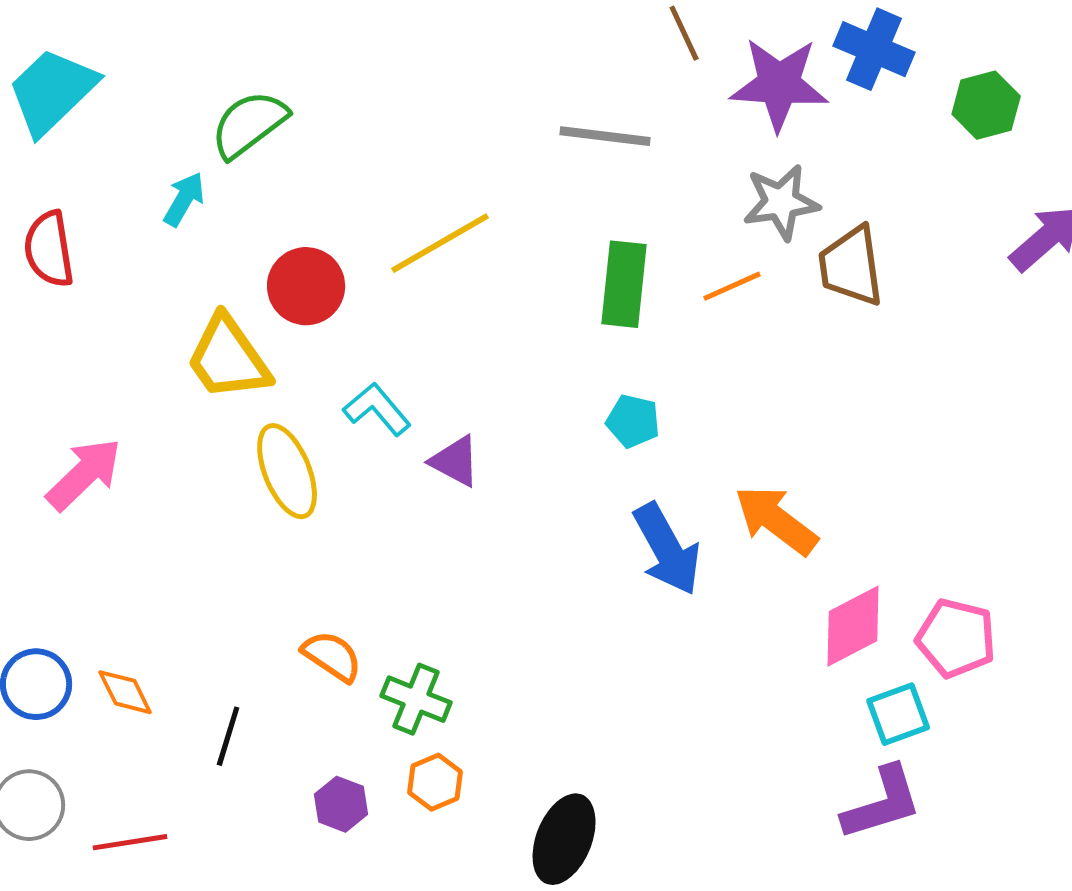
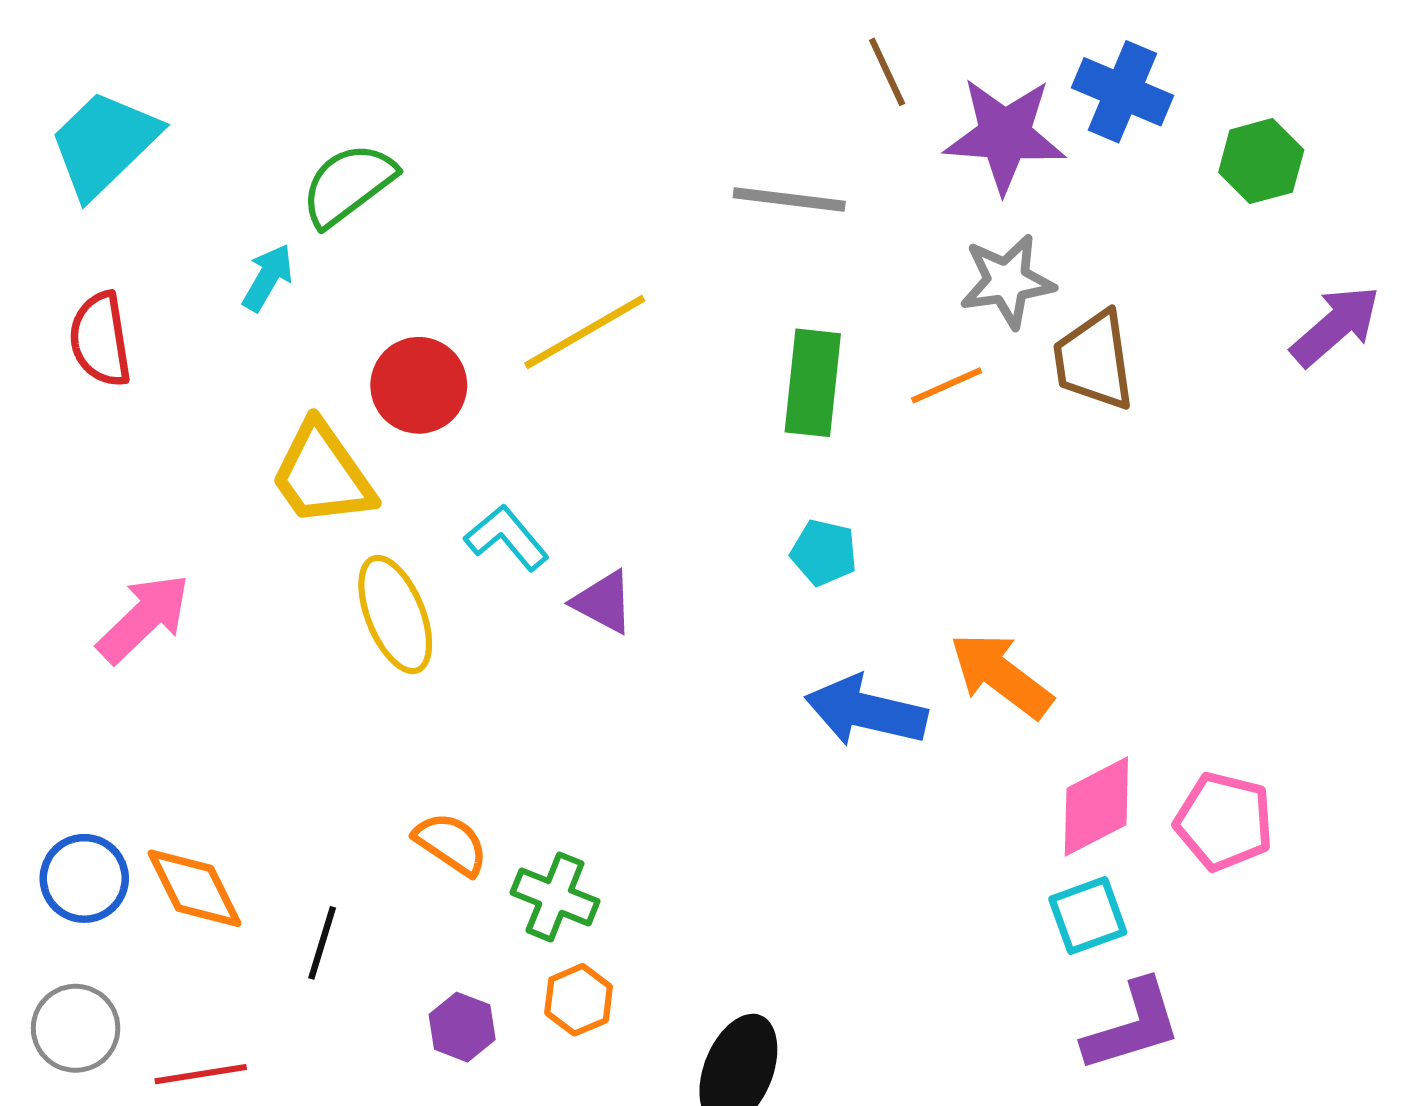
blue arrow: (667, 549) -> (866, 711), turned 132
orange diamond: (125, 692) -> (195, 888), size x1.4
cyan square: (898, 714) -> (1088, 916), moved

